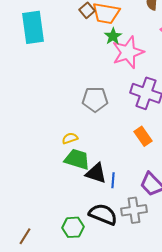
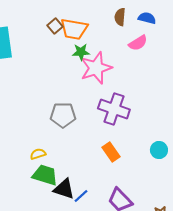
green star: (113, 36) -> (81, 52), turned 30
blue line: (113, 180) -> (81, 196), turned 42

